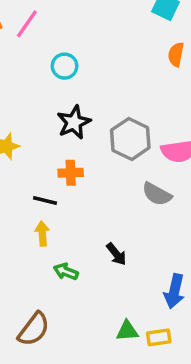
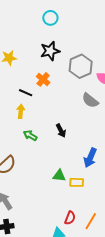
orange cross: (71, 173) -> (43, 79), turned 32

